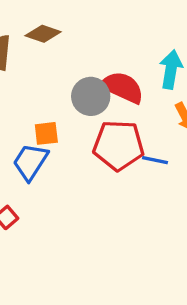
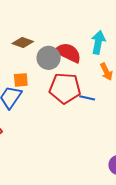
brown diamond: (43, 34) -> (23, 43), moved

